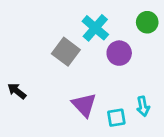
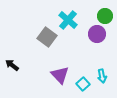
purple circle: (119, 53) -> (97, 34), moved
cyan square: (116, 118) -> (83, 84), turned -32

